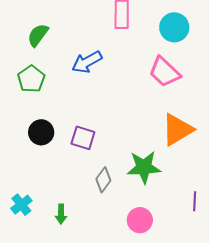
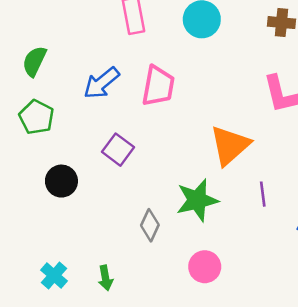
pink trapezoid: (165, 72) -> (158, 86), moved, turned -112
purple square: (83, 138) -> (118, 150), moved, turned 30
purple line: (195, 201) -> (263, 194), moved

